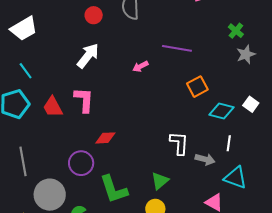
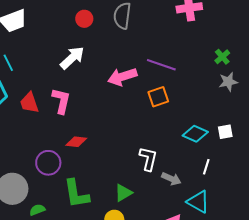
pink arrow: (140, 66) -> (122, 77), size x1.8
orange square: (197, 87) -> (158, 97), moved
white square: (251, 104) -> (225, 132), turned 35
white line: (229, 143) -> (206, 167), moved

